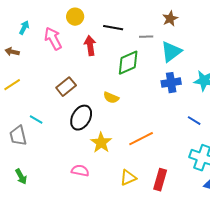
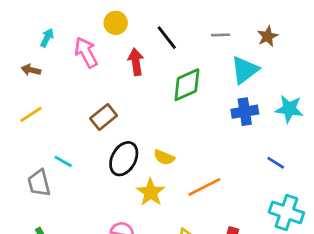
brown star: (170, 19) -> (268, 36), moved
black line: (113, 28) -> (167, 38), turned 42
gray line: (146, 37) -> (221, 35), moved
yellow semicircle: (111, 98) -> (164, 157), moved

